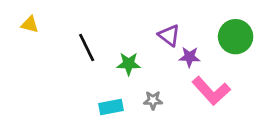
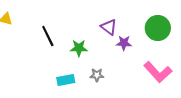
pink L-shape: (211, 91) -> (158, 72), moved

